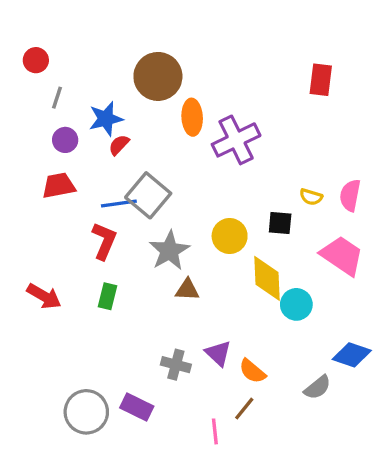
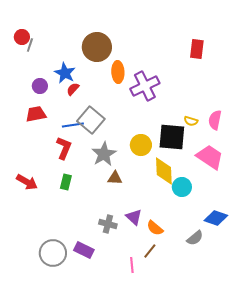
gray line: (57, 98) -> (30, 45), moved
blue star: (106, 119) -> (65, 73), turned -30
black square: (280, 223) -> (172, 137), size x1.8

